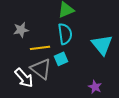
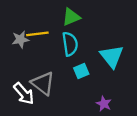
yellow line: (40, 48) -> (37, 34), moved
cyan square: (61, 59) -> (81, 71), moved

